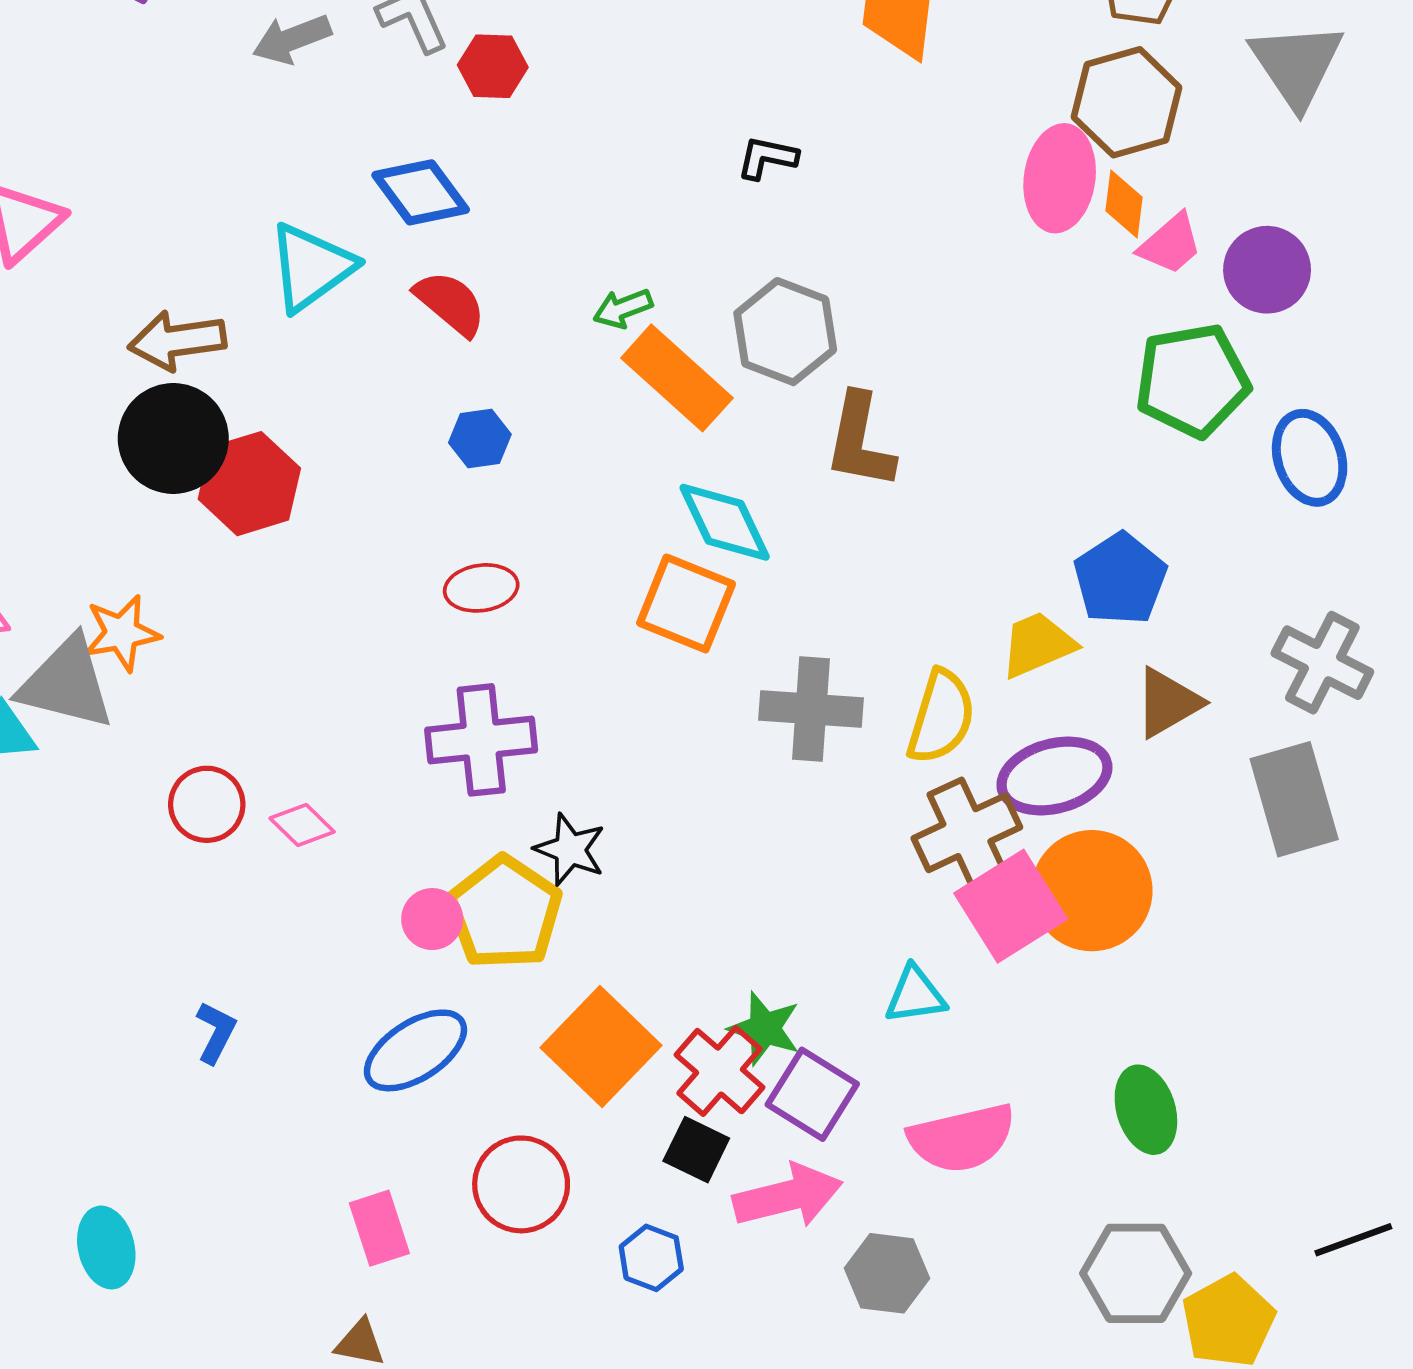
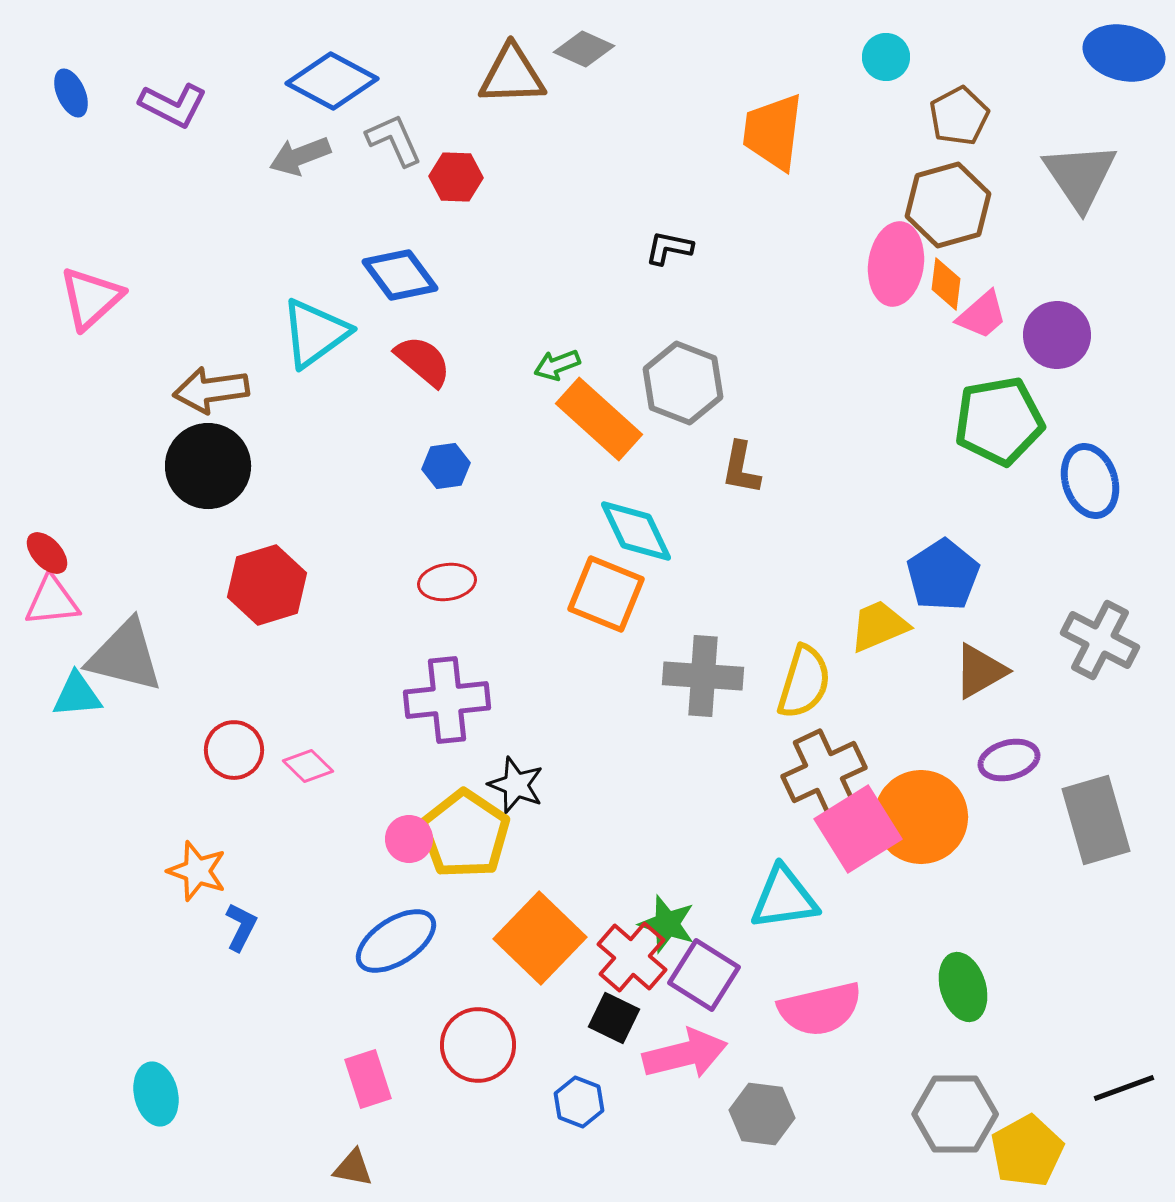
brown L-shape: (860, 441) -> (741, 468), size x0.7
red hexagon: (249, 484) -> (267, 585), moved
orange star: (122, 633) -> (197, 871), moved, turned 30
purple ellipse: (1054, 776) -> (1009, 760), moved, size x0.7
gray rectangle: (1294, 799) -> (1096, 820), moved
cyan triangle: (915, 995) -> (784, 898), size x1.4

